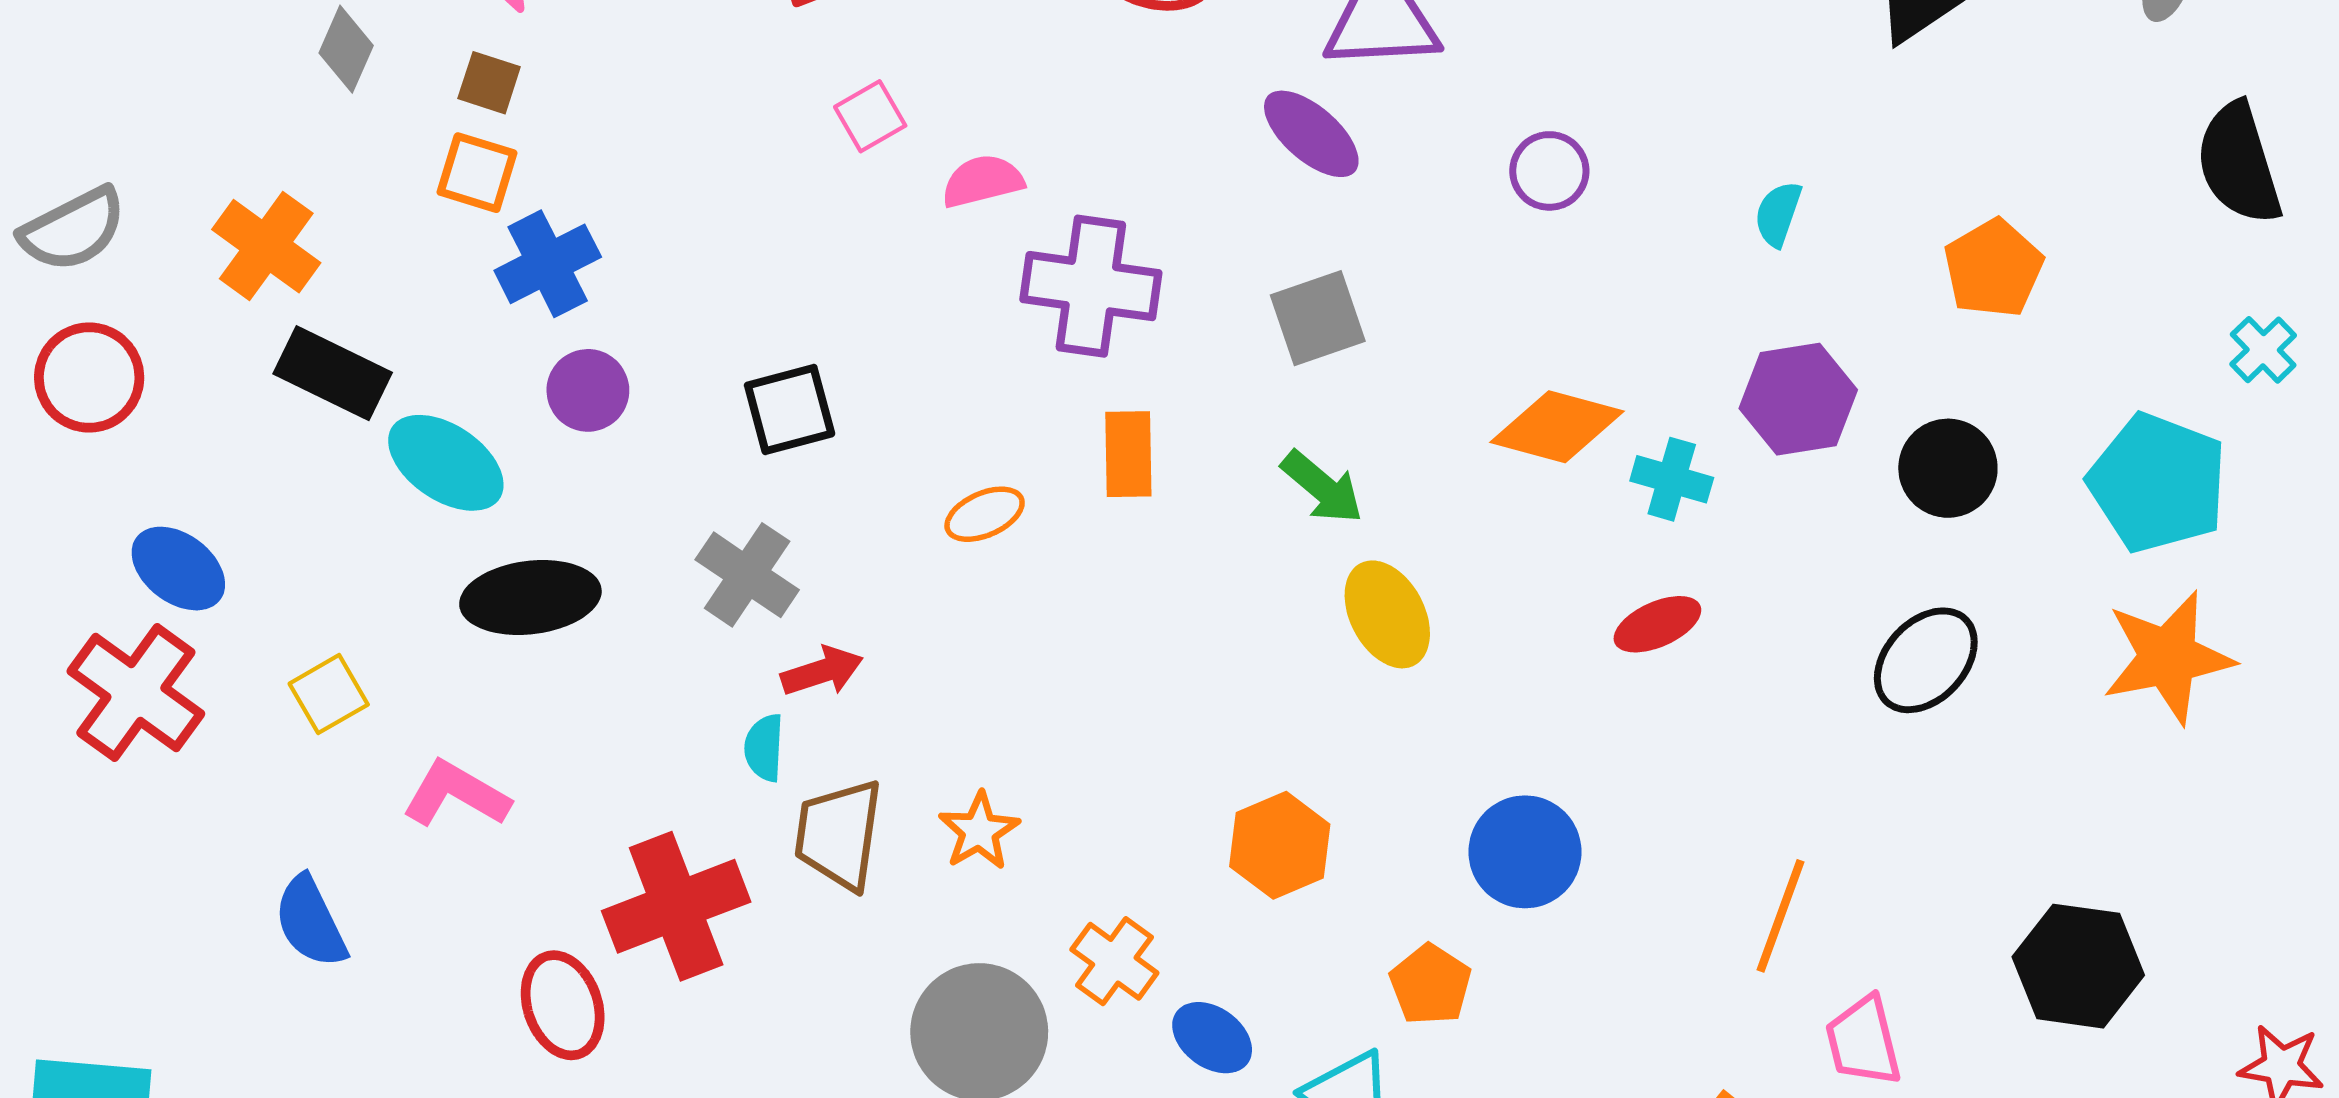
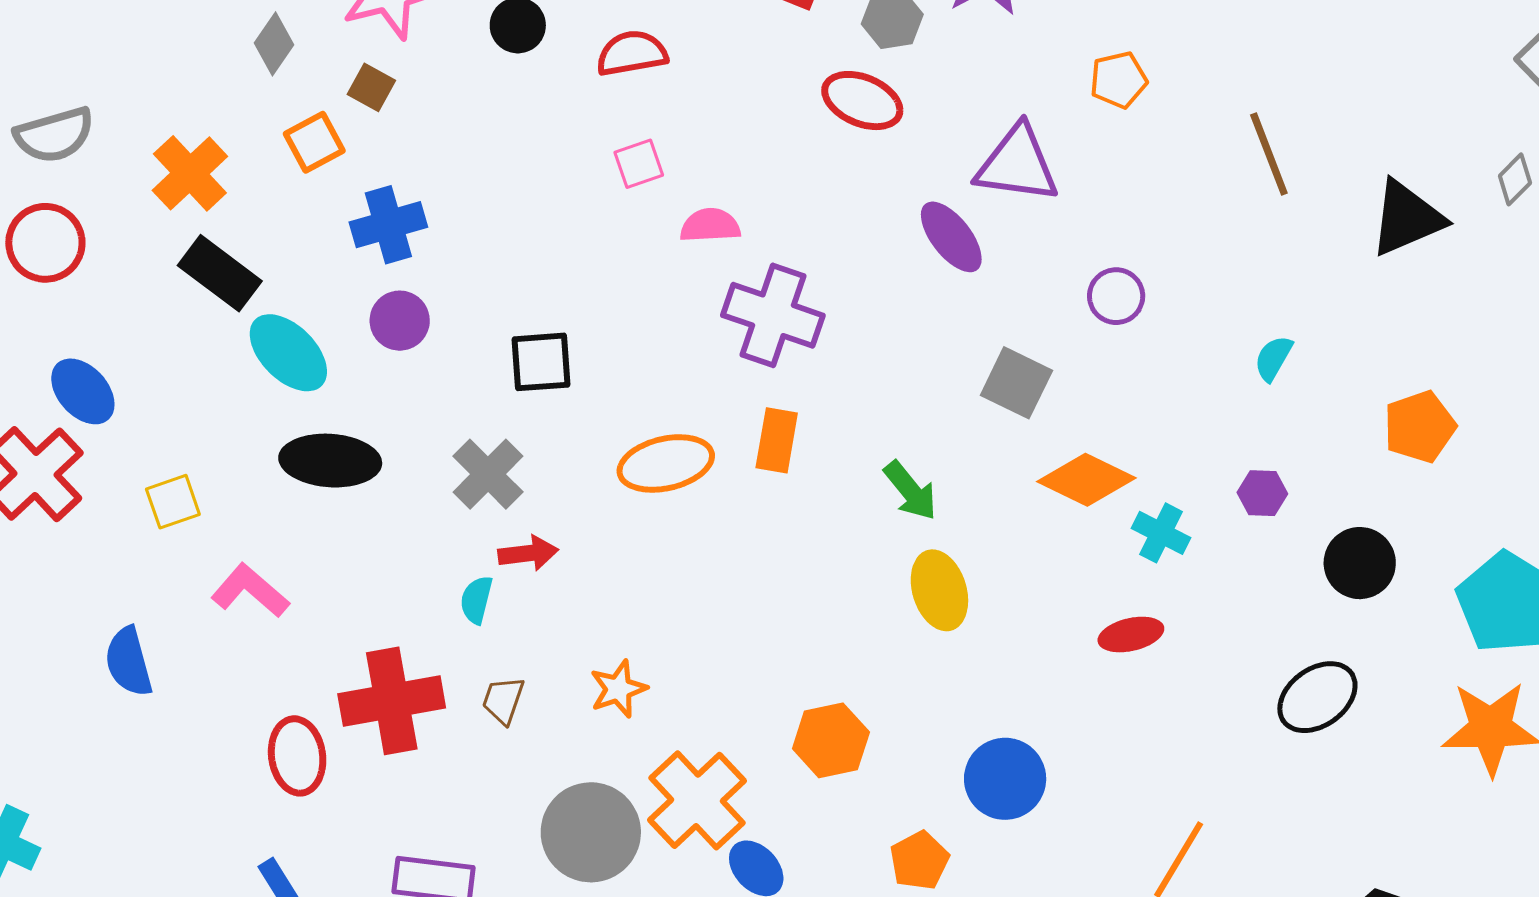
orange square: (477, 173) -> (314, 142), moved, turned 34
gray square: (1318, 318) -> (1016, 383), moved, turned 34
purple hexagon: (1798, 399) -> (1262, 493), size x0.6
orange ellipse: (985, 514) -> (666, 463), size x1.6
brown trapezoid: (839, 835) -> (503, 700), moved, size x0.6
orange cross: (1114, 961) -> (697, 800), size x1.6

